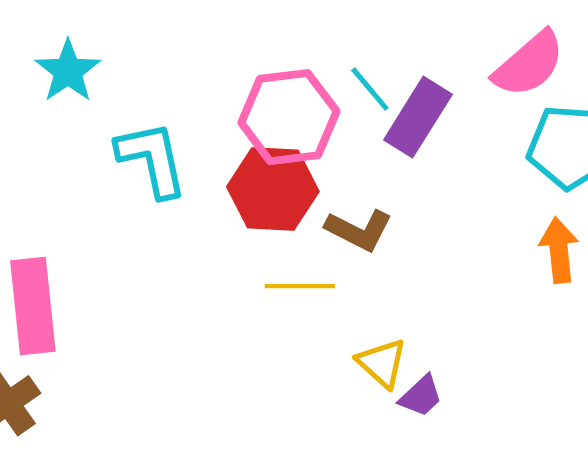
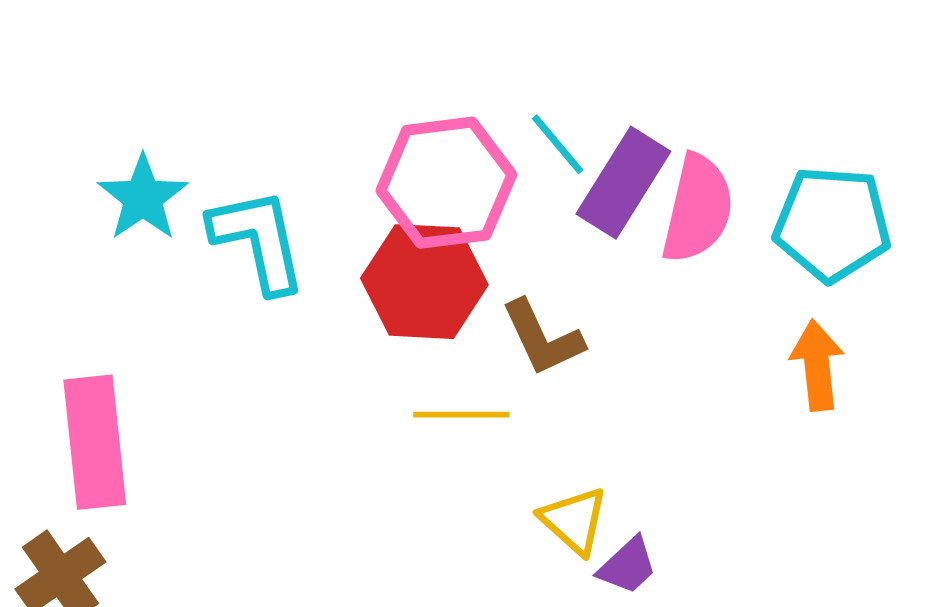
pink semicircle: (529, 64) -> (698, 209), moved, turned -36
cyan star: (68, 71) -> (143, 198), moved
brown L-shape: (359, 230) -> (542, 338), turned 38

